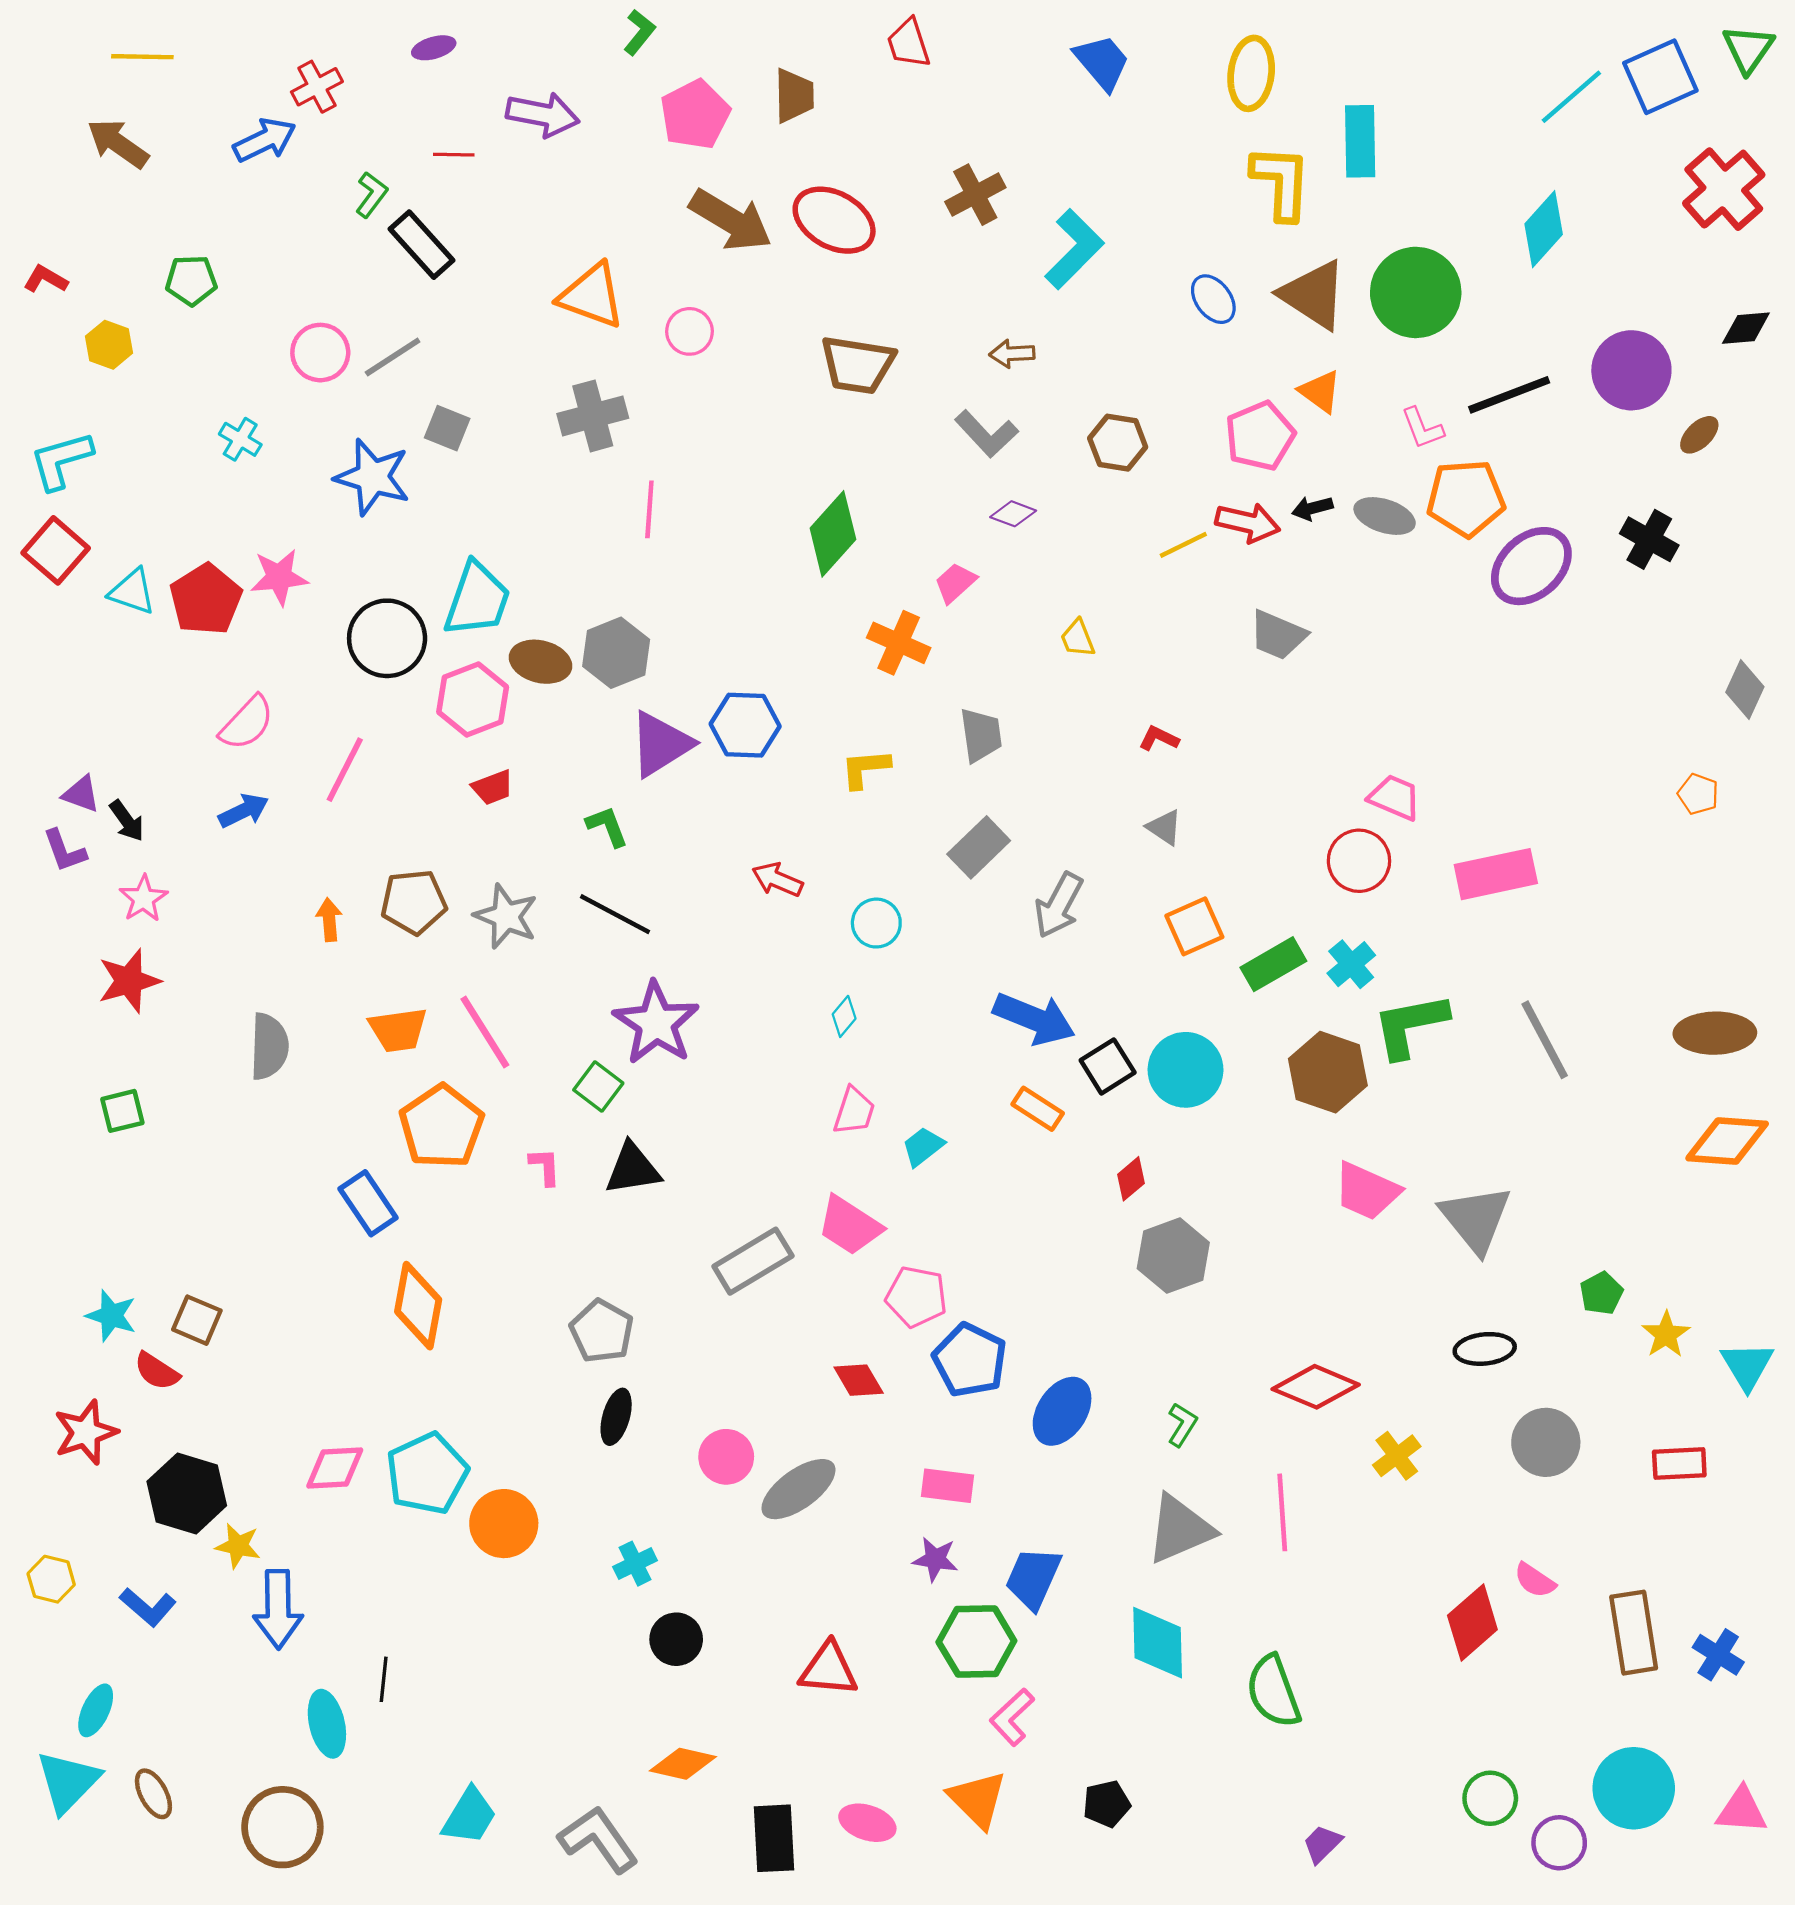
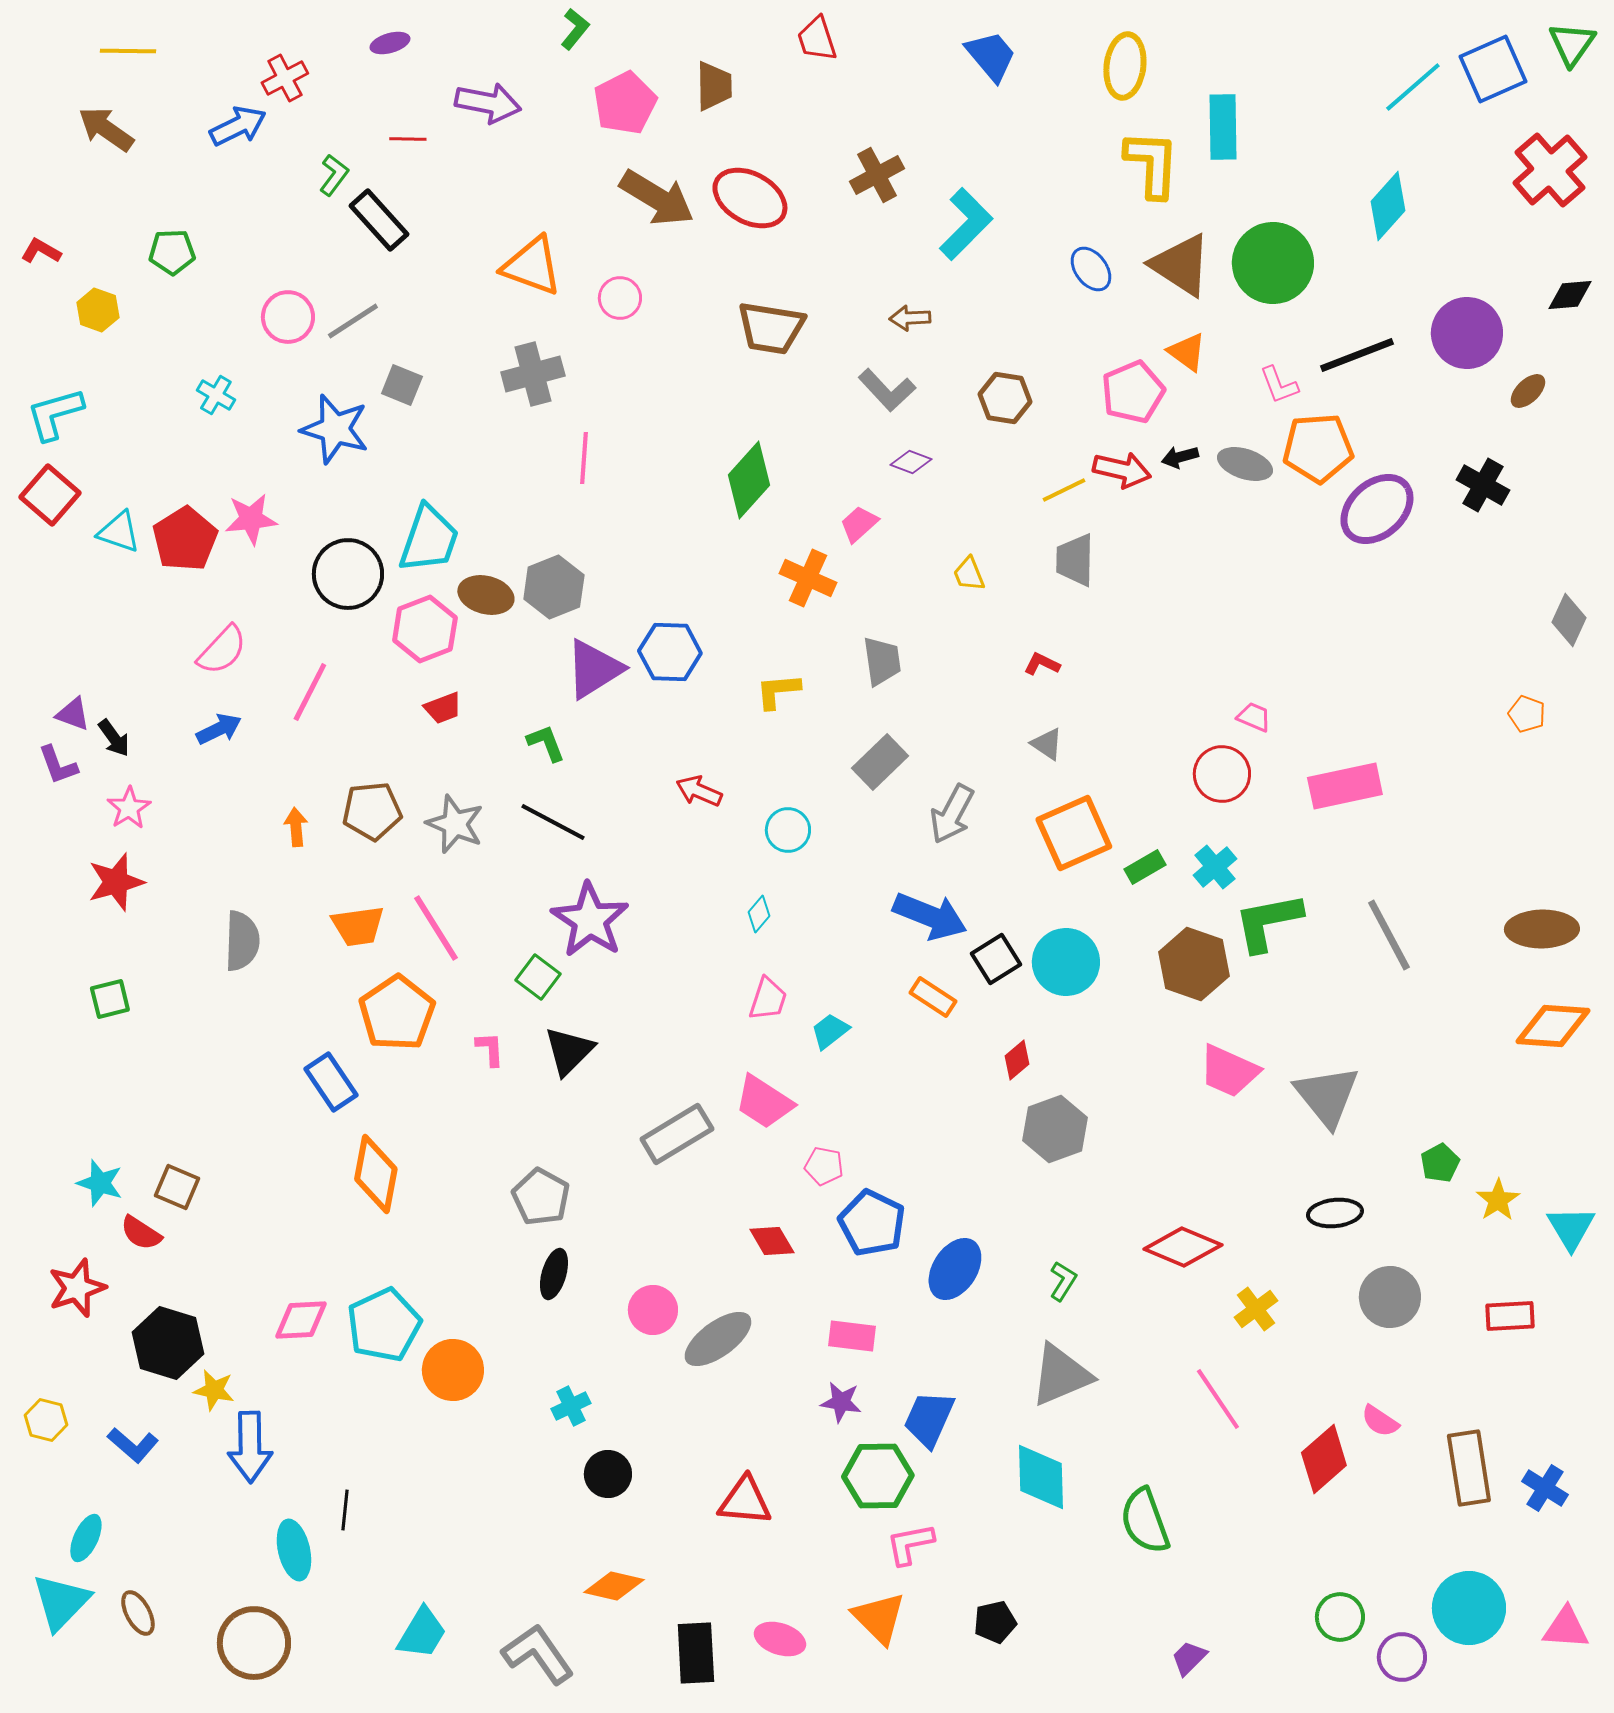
gray trapezoid: (1278, 635) -> (1075, 560), moved, turned 68
pink trapezoid: (1395, 797) -> (1254, 717), size x0.7
orange square: (1194, 926) -> (1074, 833), size x1.4
green rectangle: (1273, 964) -> (1145, 867), size x0.7
black triangle: (633, 1169) -> (569, 1051), turned -36
pink pentagon: (916, 1297) -> (824, 1166), size x0.7
pink line: (1282, 1512) -> (1218, 1399), moved, turned -30
pink L-shape: (1012, 1717) -> (910, 1544), turned 32

